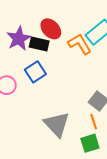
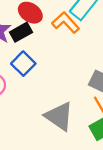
black rectangle: (39, 44) -> (21, 32), turned -30

